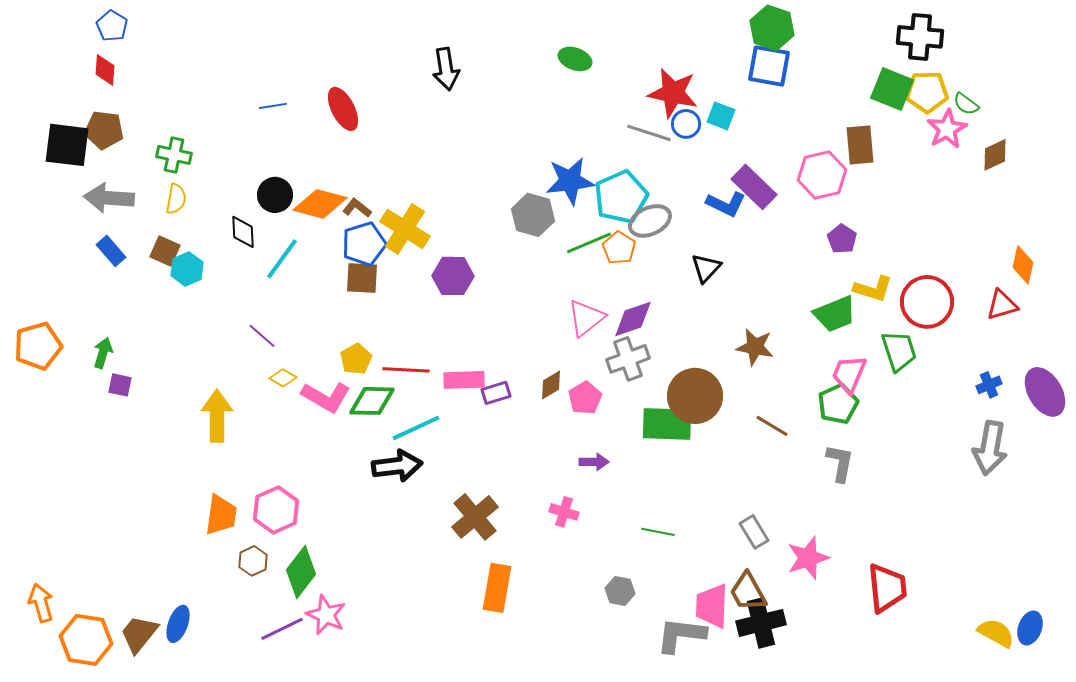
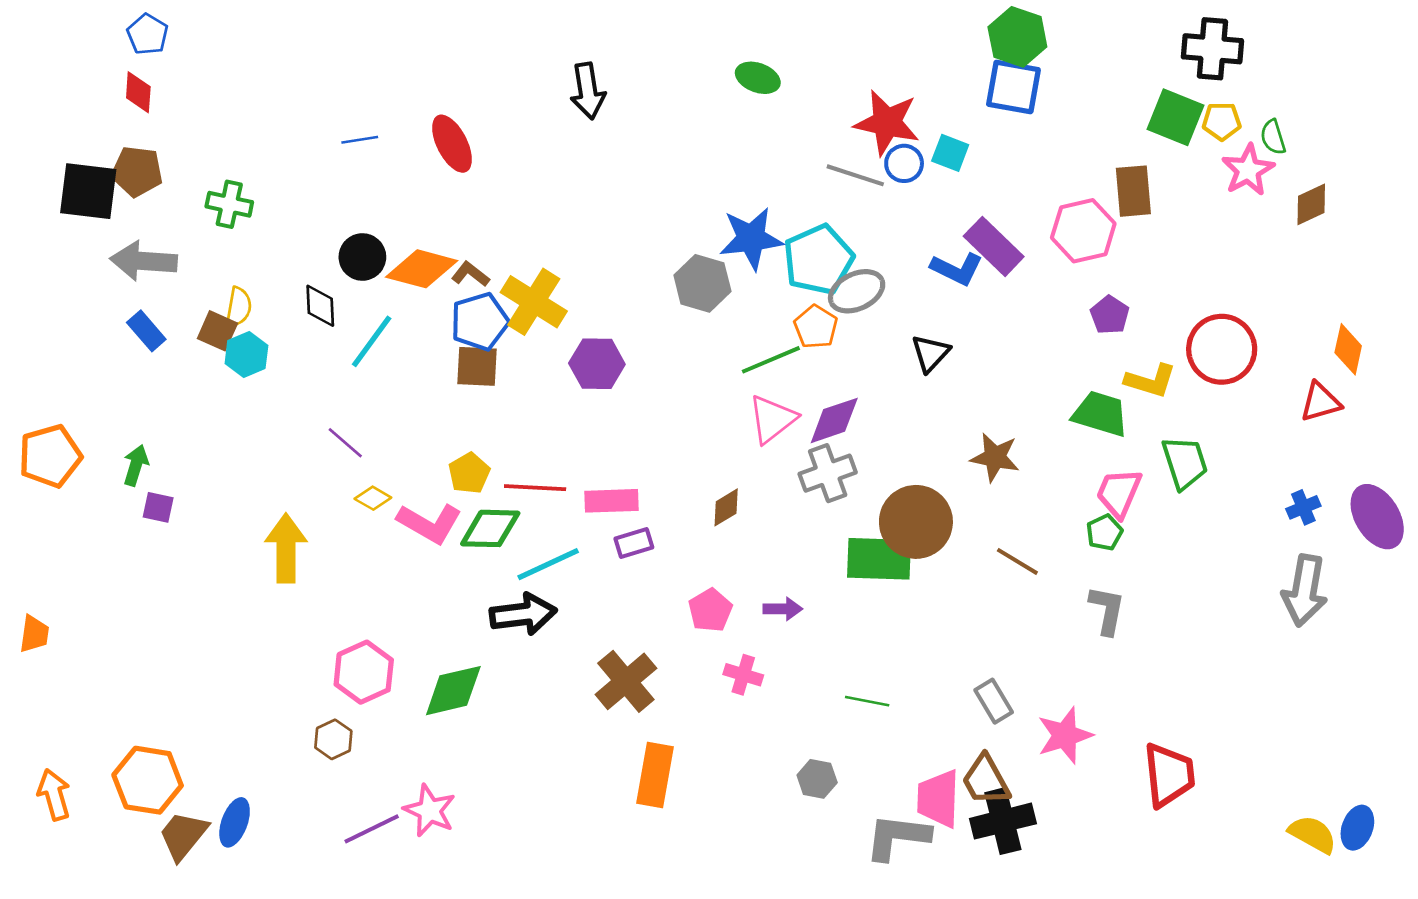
yellow pentagon: (927, 92) -> (1222, 121), size x0.7
green semicircle: (966, 104) -> (1273, 137), turned 36
yellow semicircle: (176, 199) -> (239, 307), moved
green line: (589, 243) -> (771, 360), moved
red circle: (927, 302) -> (1222, 349), moved
green trapezoid: (835, 314) -> (1100, 414), turned -141
purple rectangle: (496, 393) -> (634, 543), moved
pink pentagon: (585, 398) -> (710, 610), moved
green pentagon: (838, 404) -> (1104, 532), size x0.7
orange trapezoid: (221, 515) -> (34, 634), moved, size x0.7
green diamond: (301, 572) -> (453, 691), moved, turned 39
orange hexagon: (86, 640) -> (148, 780), moved

